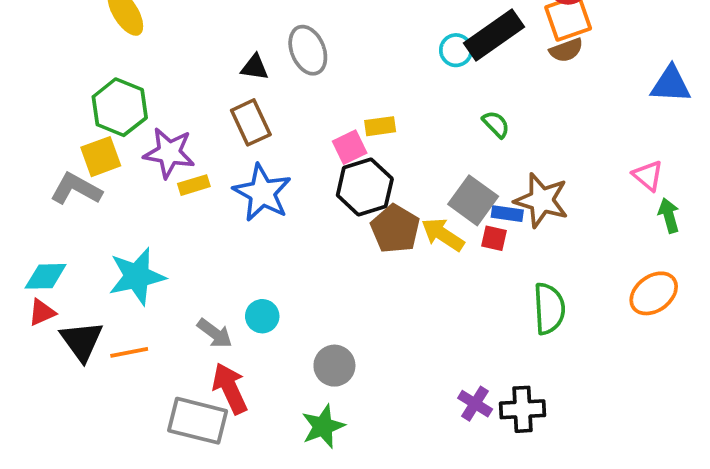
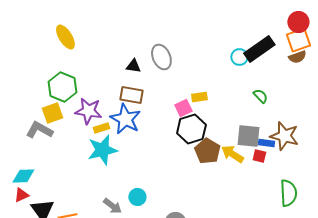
brown rectangle: (251, 122) -> (131, 95), turned -55
blue star: (262, 193) -> (125, 119), moved
gray square: (473, 200) -> (248, 136), turned -30
cyan star: (137, 276) -> (102, 150), moved

